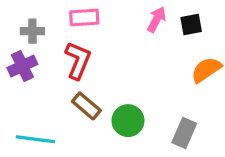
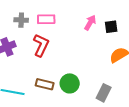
gray cross: (32, 31) -> (21, 20), moved
brown rectangle: (86, 106) -> (45, 84), moved, turned -30

